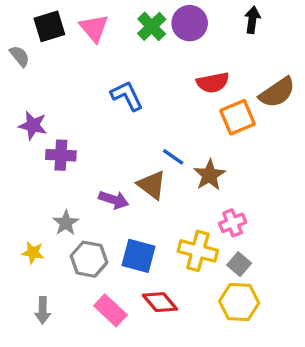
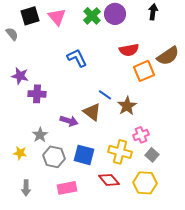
gray square: (239, 264) -> (152, 155), moved
red diamond: (160, 302) -> (109, 180), moved
pink rectangle: (110, 310) -> (67, 188), turned -54

